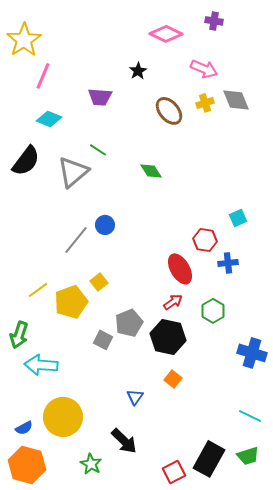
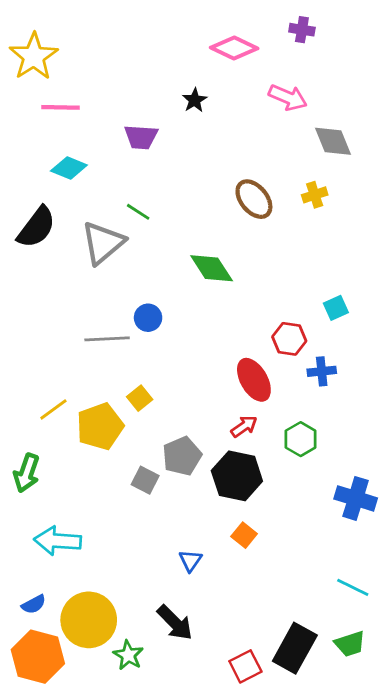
pink line: (43, 76) -> (60, 107), turned 68
yellow cross: (205, 103) -> (315, 195), moved
brown ellipse: (169, 111) -> (254, 199), moved
green diamond: (151, 171) -> (212, 268), moved, size x1.4
gray line: (76, 240) -> (107, 339), turned 48
cyan arrow: (41, 365) -> (58, 541), moved
yellow circle: (63, 417) -> (89, 620), moved

